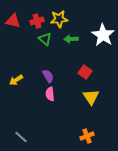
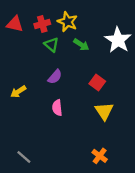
yellow star: (59, 19) -> (68, 22), turned 30
green arrow: (71, 39) -> (81, 45), turned -144
purple semicircle: (48, 76) -> (55, 77), moved, turned 72
orange cross: (87, 136) -> (100, 156), turned -32

